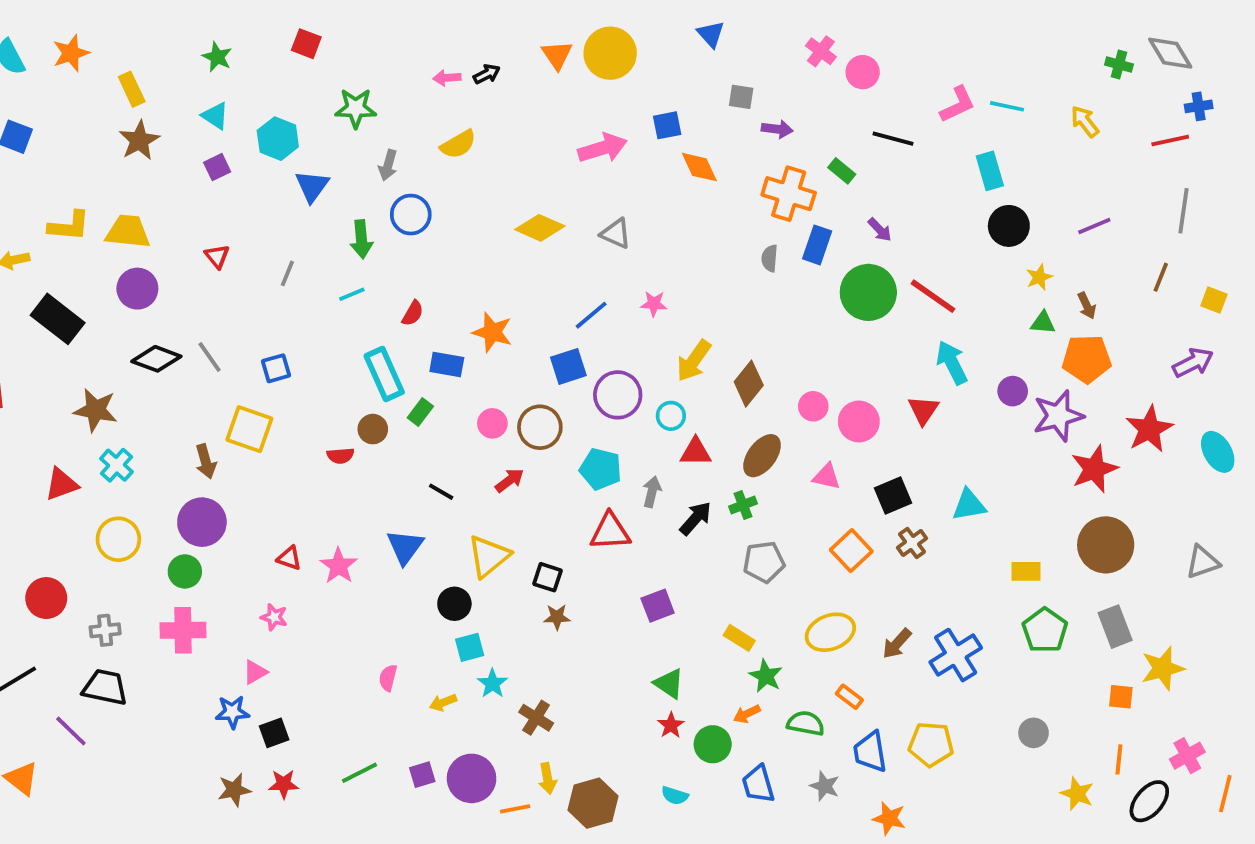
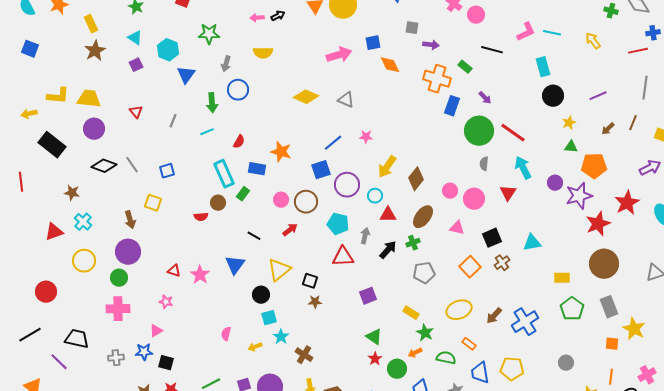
yellow semicircle: (458, 144) -> (263, 53), turned 30
gray semicircle: (770, 258) -> (484, 164), moved
brown arrow: (1087, 306) -> (608, 129), moved, turned 72
brown star: (96, 410) -> (72, 193), size x0.7
yellow square: (249, 429) -> (153, 203), size x0.7
gray cross: (105, 630) -> (116, 358), moved
yellow star: (1163, 668) -> (634, 329), turned -30
black square: (274, 733) -> (166, 363), turned 35

